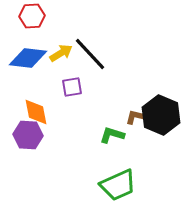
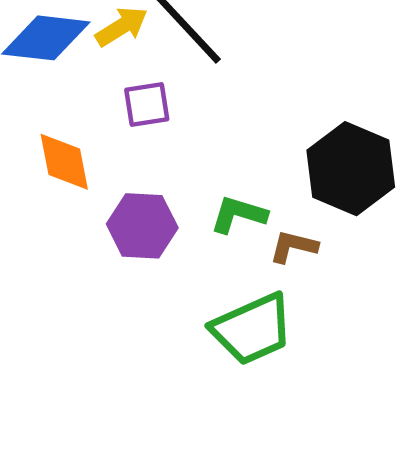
brown L-shape: (136, 117) -> (293, 247), moved
purple hexagon: (28, 135) -> (142, 226), moved

